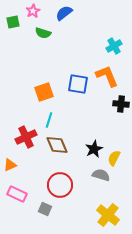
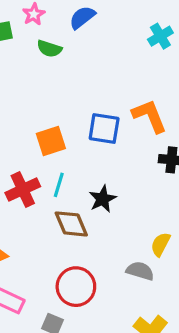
cyan cross: (114, 46) -> (160, 36), moved
red cross: (26, 137) -> (23, 190), moved
black star: (94, 149) -> (103, 199), moved

